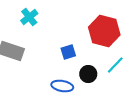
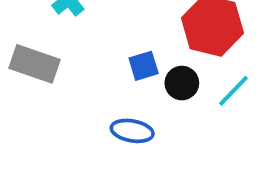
black circle: (88, 74) -> (182, 83), moved

